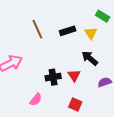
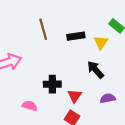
red triangle: (74, 75) -> (75, 96), moved
pink semicircle: (36, 99) -> (30, 106), turned -120

